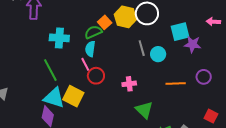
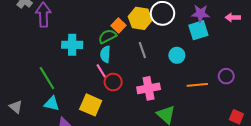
purple star: (193, 44) -> (200, 13), moved
gray line: (142, 48) -> (142, 50), moved
green line: (50, 70) -> (47, 78), moved
pink cross: (129, 84) -> (149, 88), size x1.5
cyan triangle: (54, 98) -> (52, 104), moved, size x0.7

